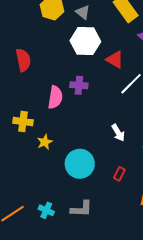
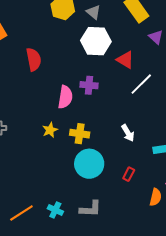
yellow cross: (23, 122) -> (80, 134), moved
yellow star: (45, 142) -> (50, 130), moved

